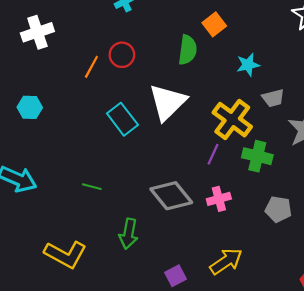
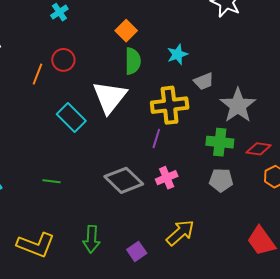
orange square: (214, 24) -> (126, 31), moved
green semicircle: (188, 50) -> (133, 61), moved
yellow cross: (232, 120) -> (170, 105), turned -36
green cross: (257, 156) -> (220, 142), moved
green arrow: (129, 234) -> (92, 239), moved

